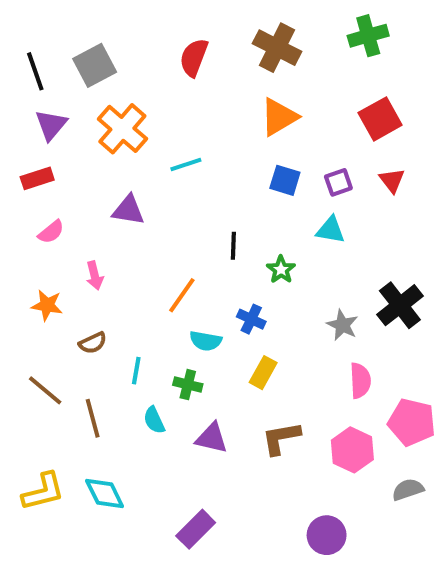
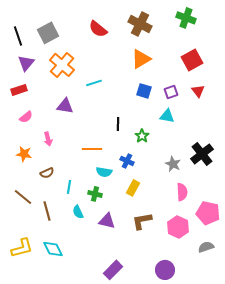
green cross: (368, 36) -> (186, 18), turned 36
red semicircle: (194, 57) -> (98, 29), turned -72
orange line: (182, 295) -> (92, 149), turned 54
purple rectangle: (196, 529) -> (113, 270), moved

